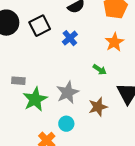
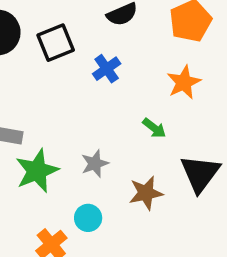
gray star: (68, 92) -> (95, 163), size x0.7

